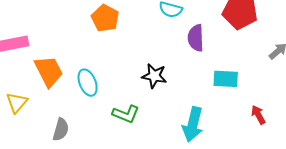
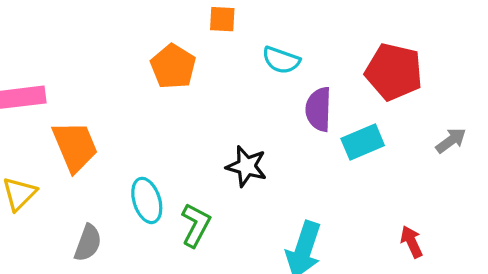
cyan rectangle: (226, 79) -> (363, 142), moved, turned -30
cyan ellipse: (88, 83) -> (147, 200), moved
green L-shape: (126, 114) -> (196, 225), turned -88

